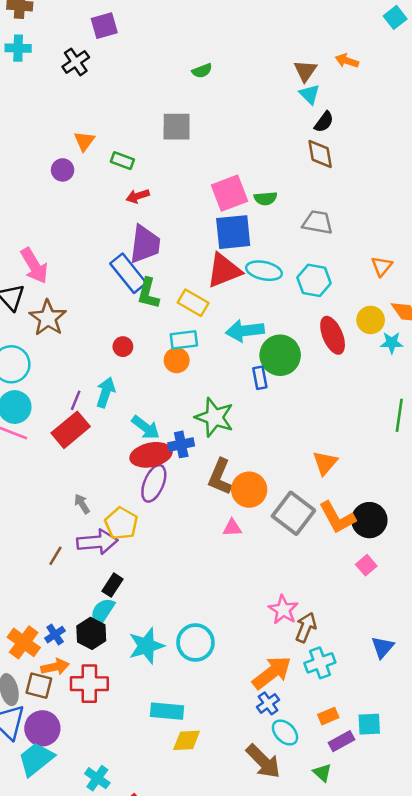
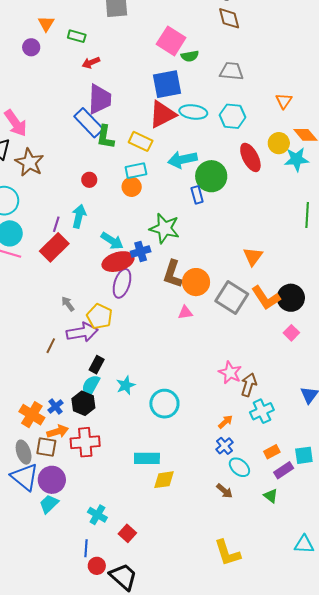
pink square: (230, 193) -> (171, 41), moved, turned -32
cyan star: (392, 343) -> (297, 159), size x1.4
cyan star: (146, 646) -> (126, 385), moved, size x0.7
orange arrow: (272, 673) -> (225, 422), size x0.5
cyan trapezoid: (36, 759) -> (49, 504), size x0.7
brown arrow: (263, 761) -> (225, 491), size x0.6

